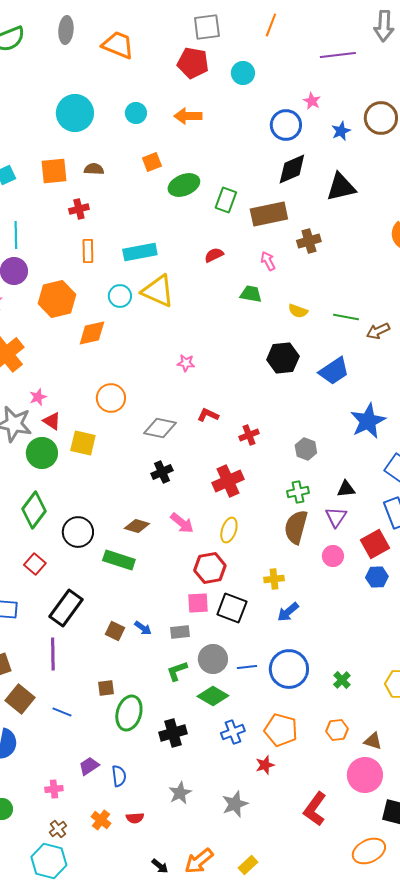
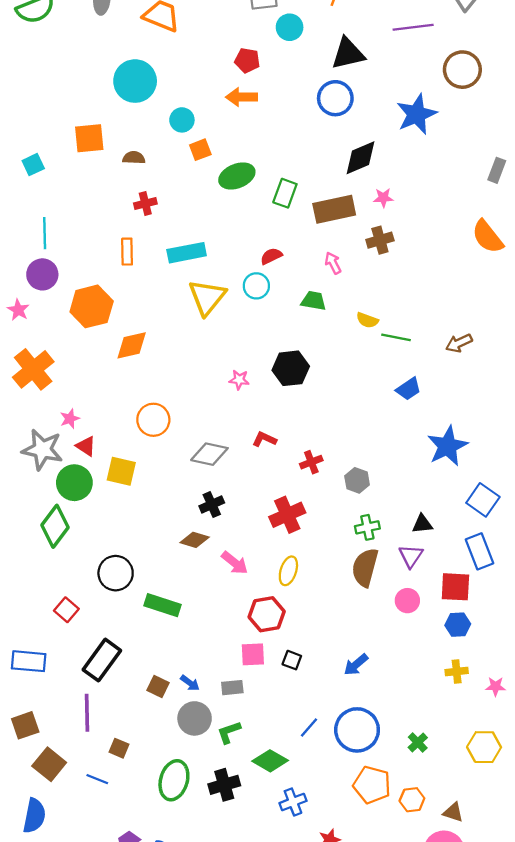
red pentagon: (193, 63) -> (247, 60), moved, size x0.7
cyan circle: (243, 73) -> (290, 27), moved
pink star: (312, 101) -> (383, 198), moved, turned -30
cyan circle: (75, 113) -> (135, 81), moved
cyan circle: (136, 113) -> (182, 120), moved
brown circle: (381, 118) -> (462, 70), moved
blue circle: (286, 125) -> (335, 98), moved
blue star: (341, 131) -> (417, 114), size x1.8
orange square: (54, 171) -> (89, 138), moved
black triangle: (341, 187) -> (348, 54), moved
red cross: (79, 209) -> (145, 203), moved
yellow triangle: (158, 291) -> (207, 297), turned 45
cyan circle: (120, 296) -> (256, 286), moved
green line: (346, 317) -> (396, 337), moved
black hexagon: (283, 358) -> (291, 368), moved
blue trapezoid: (334, 371) -> (409, 389), size x0.7
gray hexagon: (306, 449) -> (357, 480), moved
green diamond: (34, 510) -> (55, 526), moved
brown diamond: (137, 526) -> (195, 540), moved
red square: (375, 544) -> (455, 587), turned 32
yellow cross: (274, 579) -> (457, 672), moved
black square: (232, 608) -> (292, 660), size x0.6
gray circle: (213, 659) -> (195, 718), moved
blue line: (247, 667) -> (309, 728), turned -42
brown square: (106, 688) -> (119, 748), moved, turned 30
orange pentagon: (281, 730) -> (372, 785), moved
black cross: (173, 733) -> (224, 785), moved

